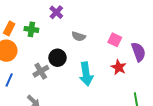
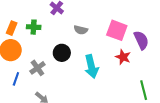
pink square: (115, 40) -> (117, 30), size x1.5
gray cross: (41, 71) -> (37, 68), moved

